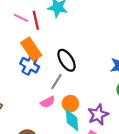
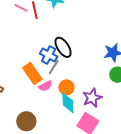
orange rectangle: (31, 49) -> (32, 74), moved
blue cross: (30, 65) -> (49, 55), moved

